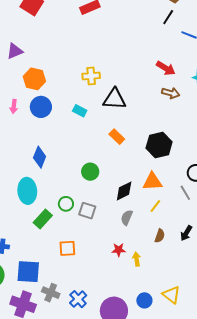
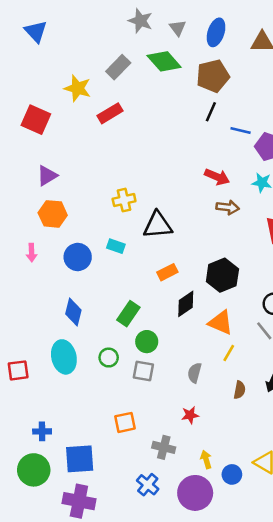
purple triangle: (15, 51) -> (47, 176), moved
blue circle: (41, 107) -> (78, 257), moved
orange rectangle: (117, 137) -> (167, 272), turned -63
green circle: (90, 172) -> (147, 342), moved
orange triangle: (152, 181) -> (221, 323), turned 35
black diamond: (124, 191) -> (186, 304), moved
green circle: (66, 204) -> (109, 358), moved
green rectangle: (43, 219) -> (128, 314), moved
yellow arrow: (137, 259) -> (206, 460), moved
gray cross: (51, 293) -> (164, 447), moved

